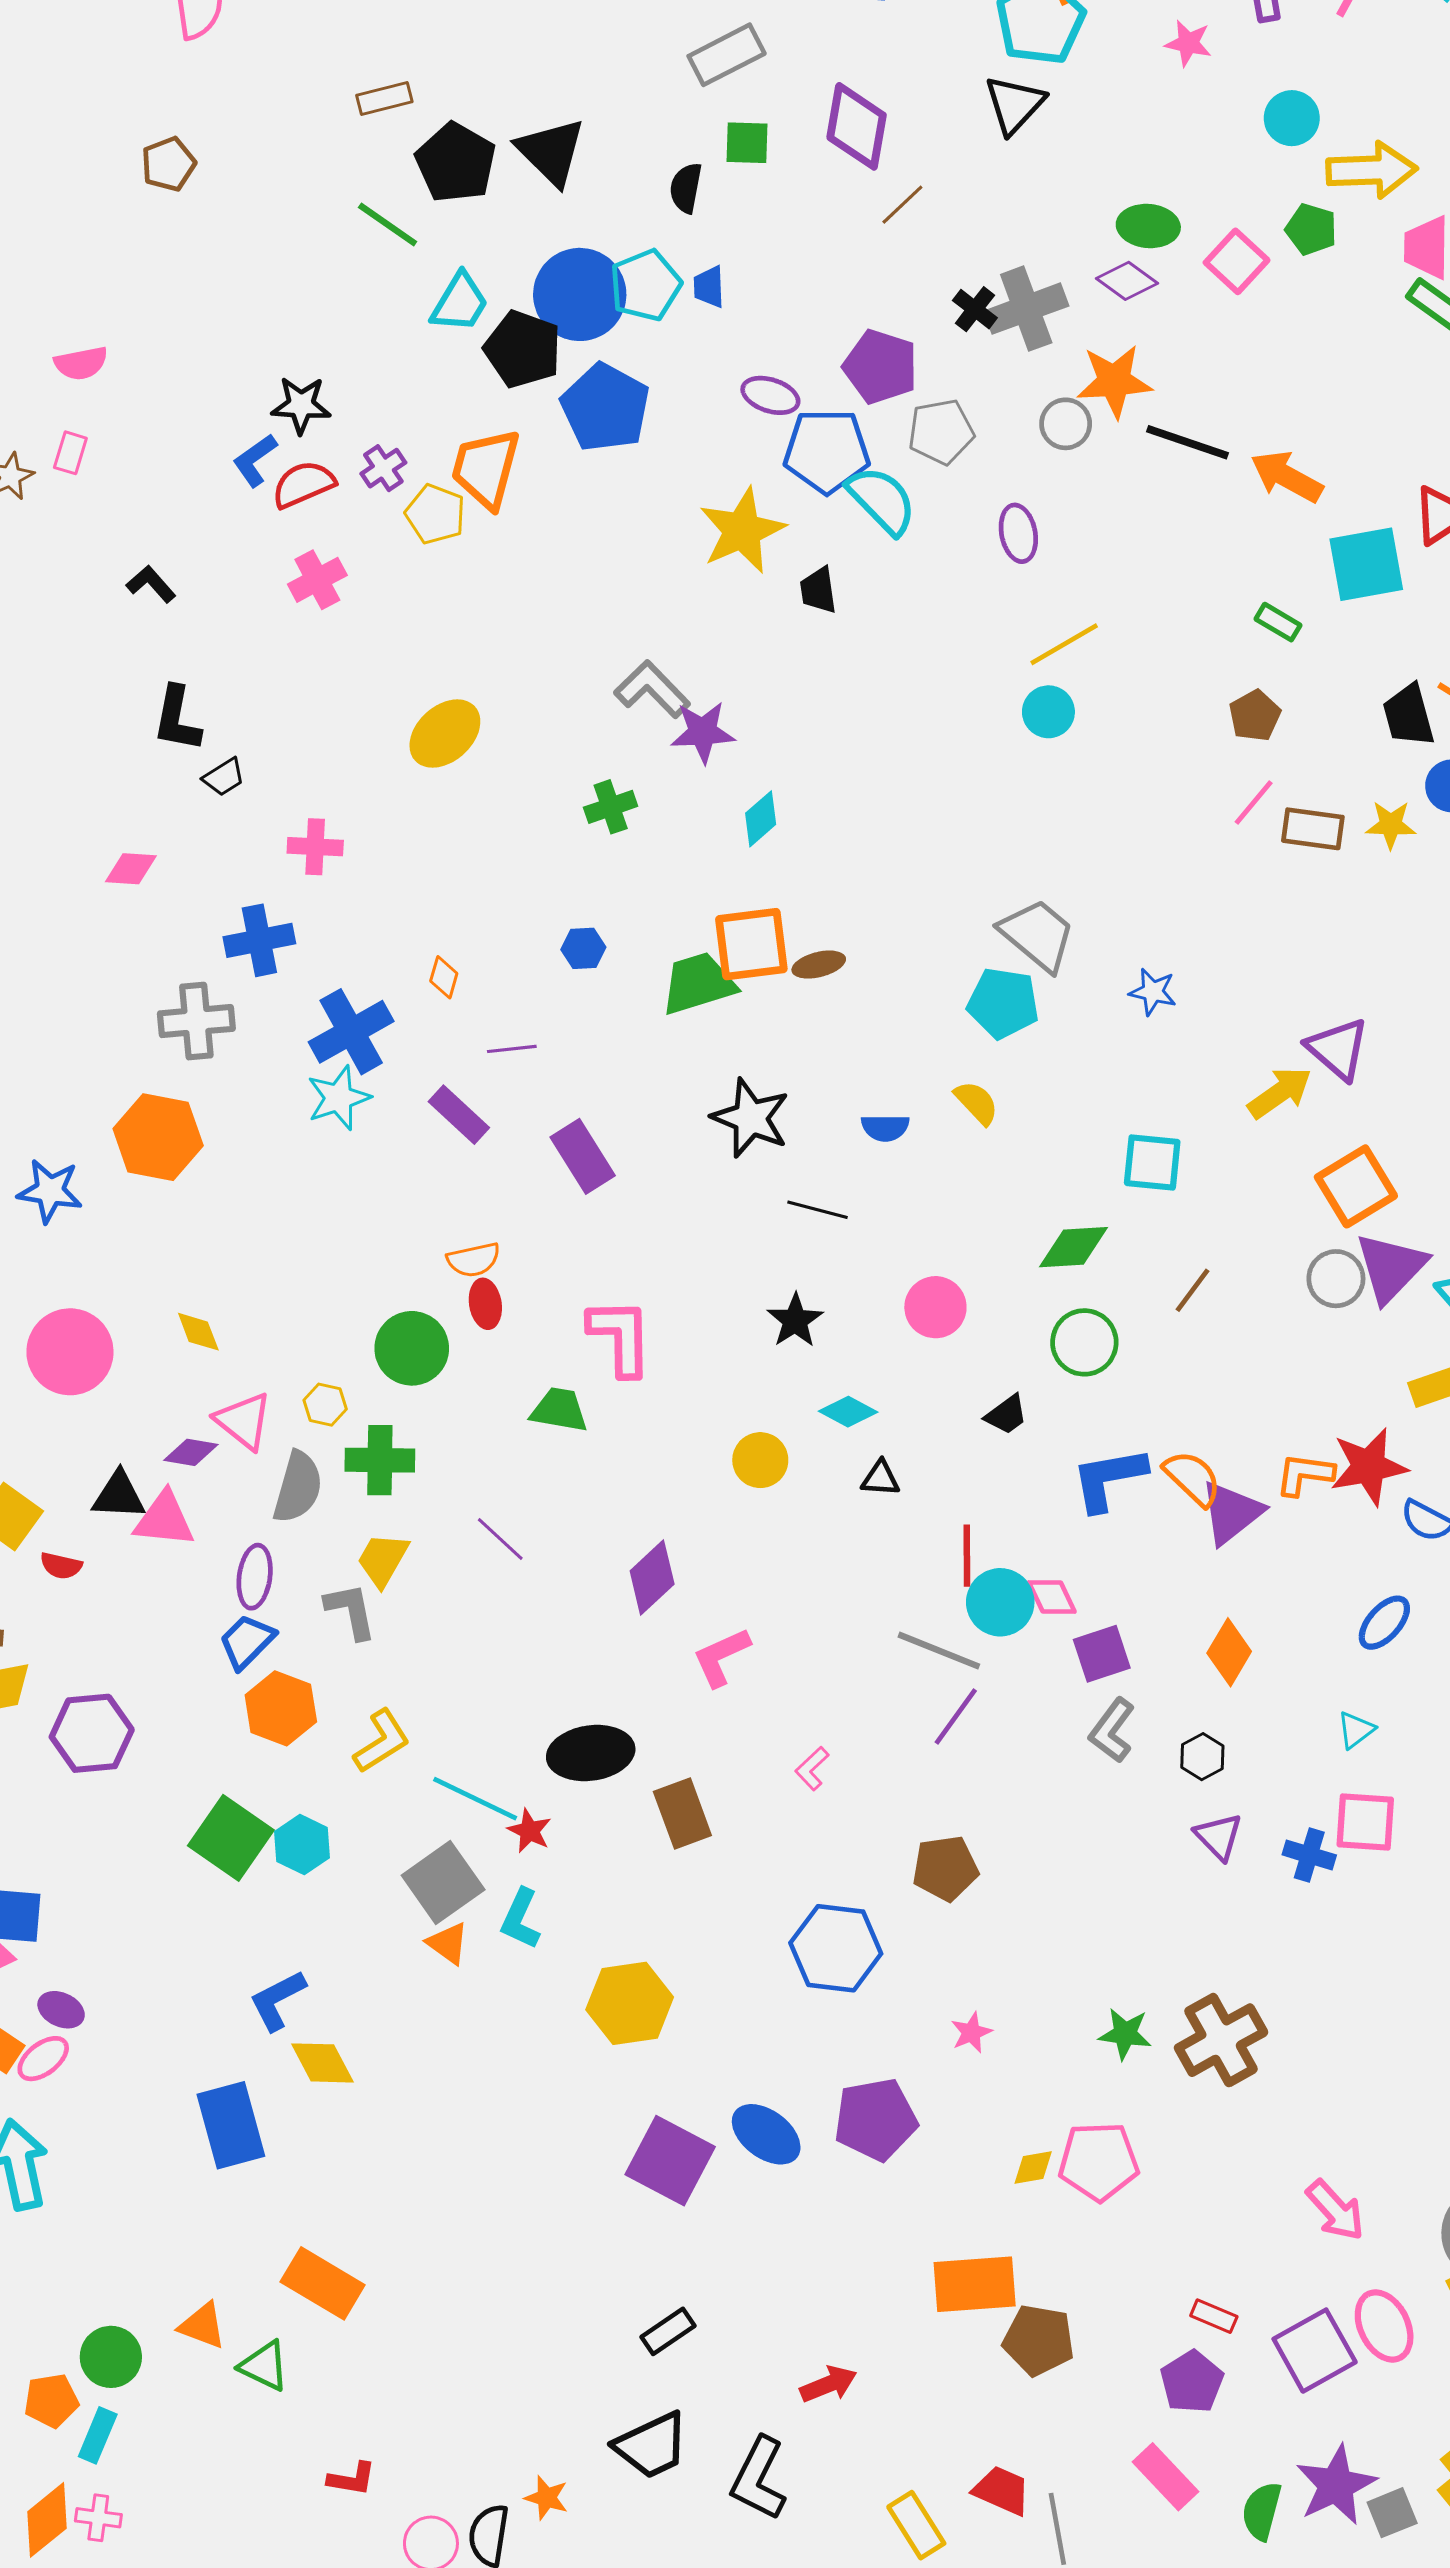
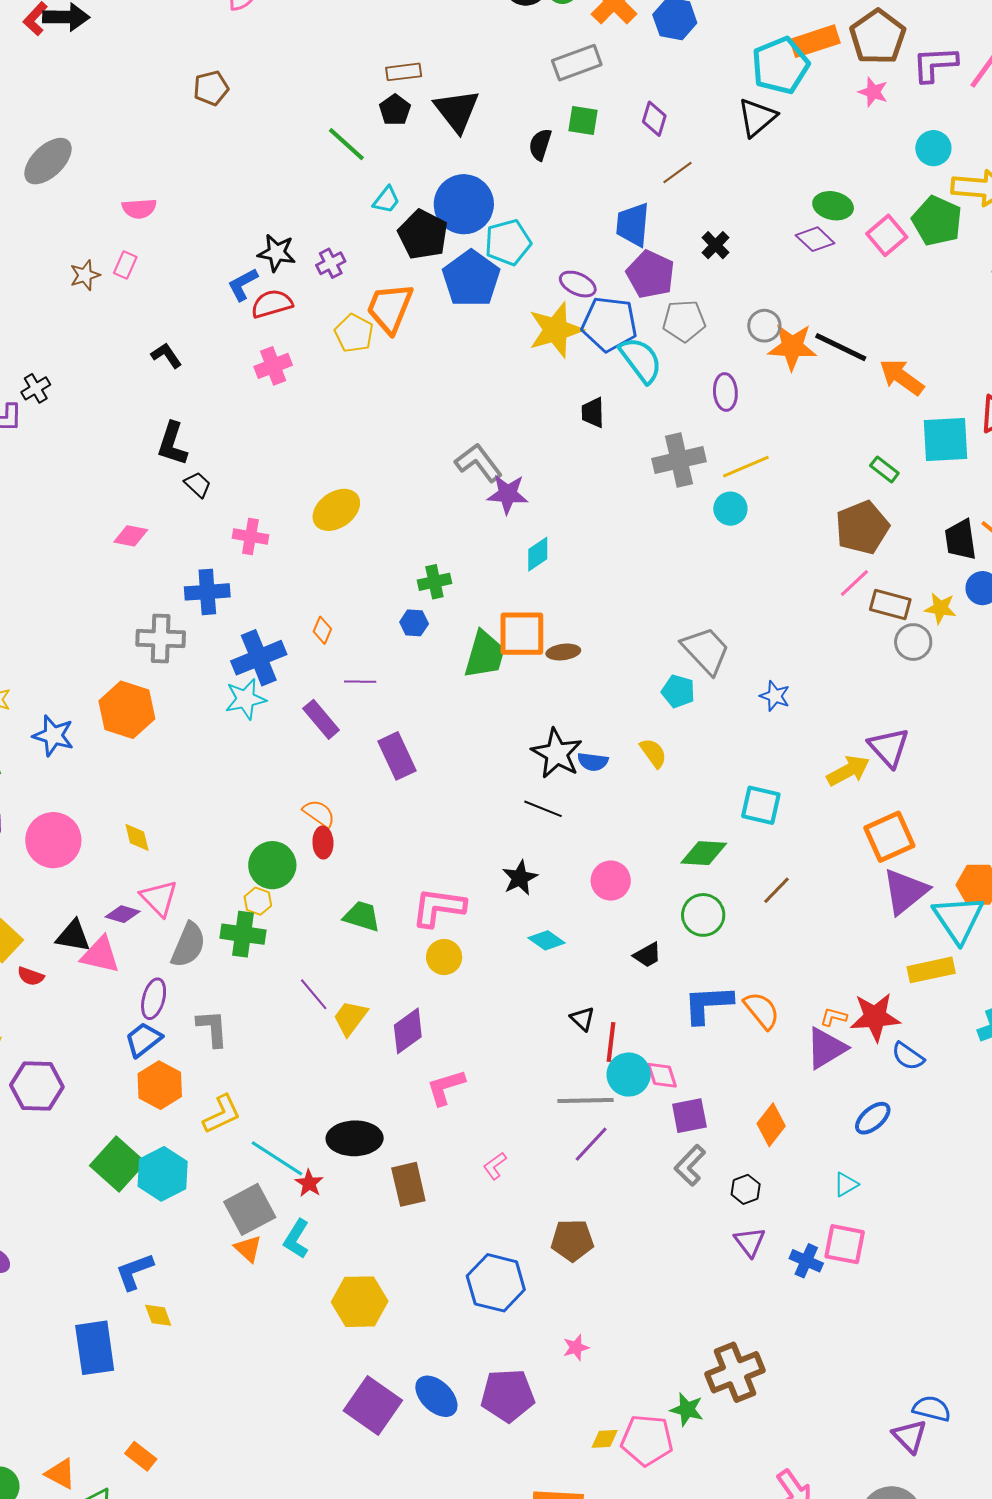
brown rectangle: (384, 99) -> (404, 72), moved
purple diamond: (857, 126) -> (654, 119), size x0.6
black pentagon: (456, 163) -> (395, 110), size x0.6
green pentagon: (1311, 229) -> (937, 221), size x1.5
cyan pentagon: (645, 285) -> (508, 242), moved
blue trapezoid: (709, 287) -> (633, 225), moved, size x1.6
cyan trapezoid: (460, 303) -> (386, 200), size x0.7
gray cross: (1026, 309) -> (679, 460), moved
orange star: (1114, 381) -> (792, 347), moved
purple cross: (383, 468) -> (331, 263), moved
yellow star: (742, 531) -> (556, 330), moved
brown pentagon: (1255, 716) -> (862, 528), size x1.6
yellow ellipse: (445, 734) -> (336, 510), moved
black trapezoid: (224, 777) -> (198, 485), turned -112
green cross: (611, 807) -> (434, 582), moved
green trapezoid: (698, 983) -> (485, 655), turned 116
cyan pentagon: (1003, 1003) -> (678, 691), size x0.7
black star: (751, 1118) -> (557, 753), moved
orange semicircle: (474, 1260) -> (319, 813), turned -140
gray circle: (1336, 1279) -> (913, 642), moved
pink L-shape: (620, 1337) -> (439, 907), moved, turned -88
yellow hexagon: (325, 1405) -> (258, 901), moved
yellow circle: (760, 1460) -> (444, 957), moved
orange L-shape: (1305, 1474) -> (834, 1017), size x0.7
black triangle: (881, 1478) -> (583, 1019), moved, turned 32
purple triangle: (1231, 1513) -> (826, 1048), moved
yellow trapezoid: (383, 1560) -> (350, 1018), moved
gray line: (939, 1651) -> (586, 1100), turned -30
cyan hexagon: (302, 1845) -> (163, 1174), size x1.4
green star: (1125, 2034) -> (687, 1410), moved
yellow diamond: (322, 2063) -> (158, 1315), size x0.7
orange rectangle: (323, 2283) -> (141, 1456), size x0.6

